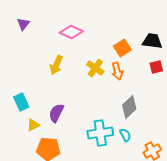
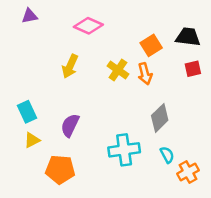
purple triangle: (23, 24) -> (29, 16), turned 40
yellow triangle: (33, 125) -> (32, 140), moved
cyan semicircle: (125, 135) -> (167, 155), moved

